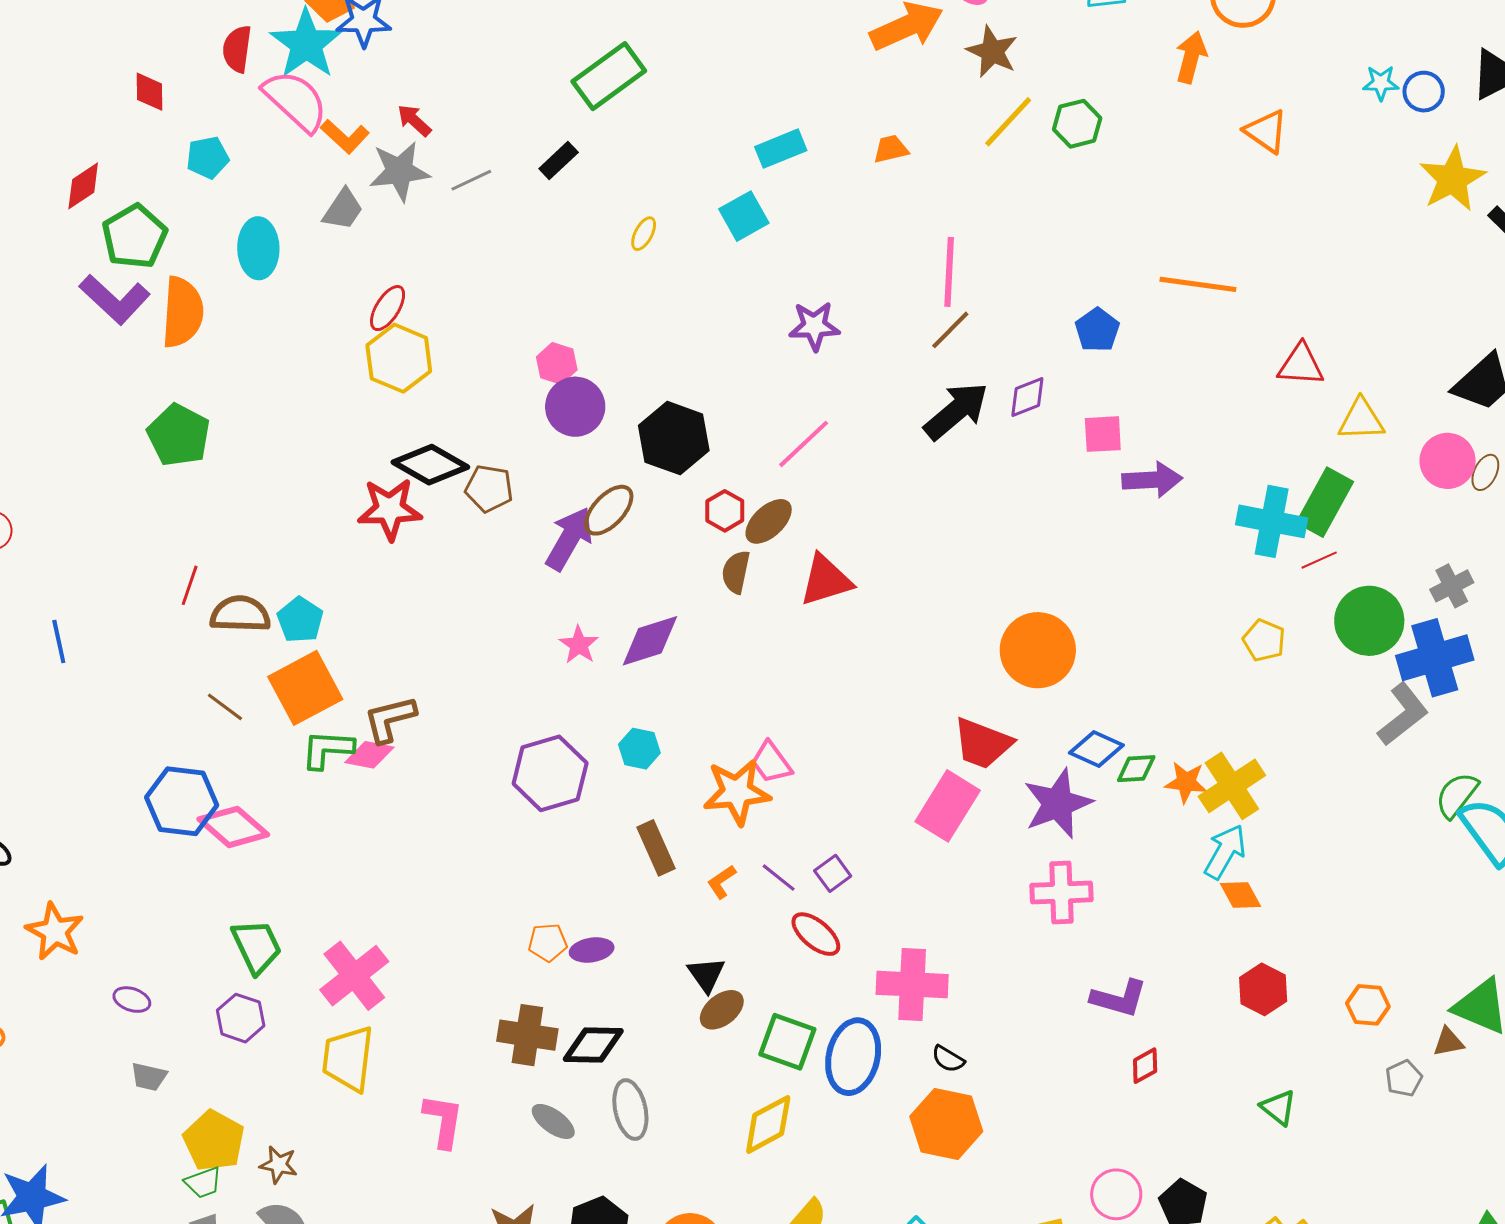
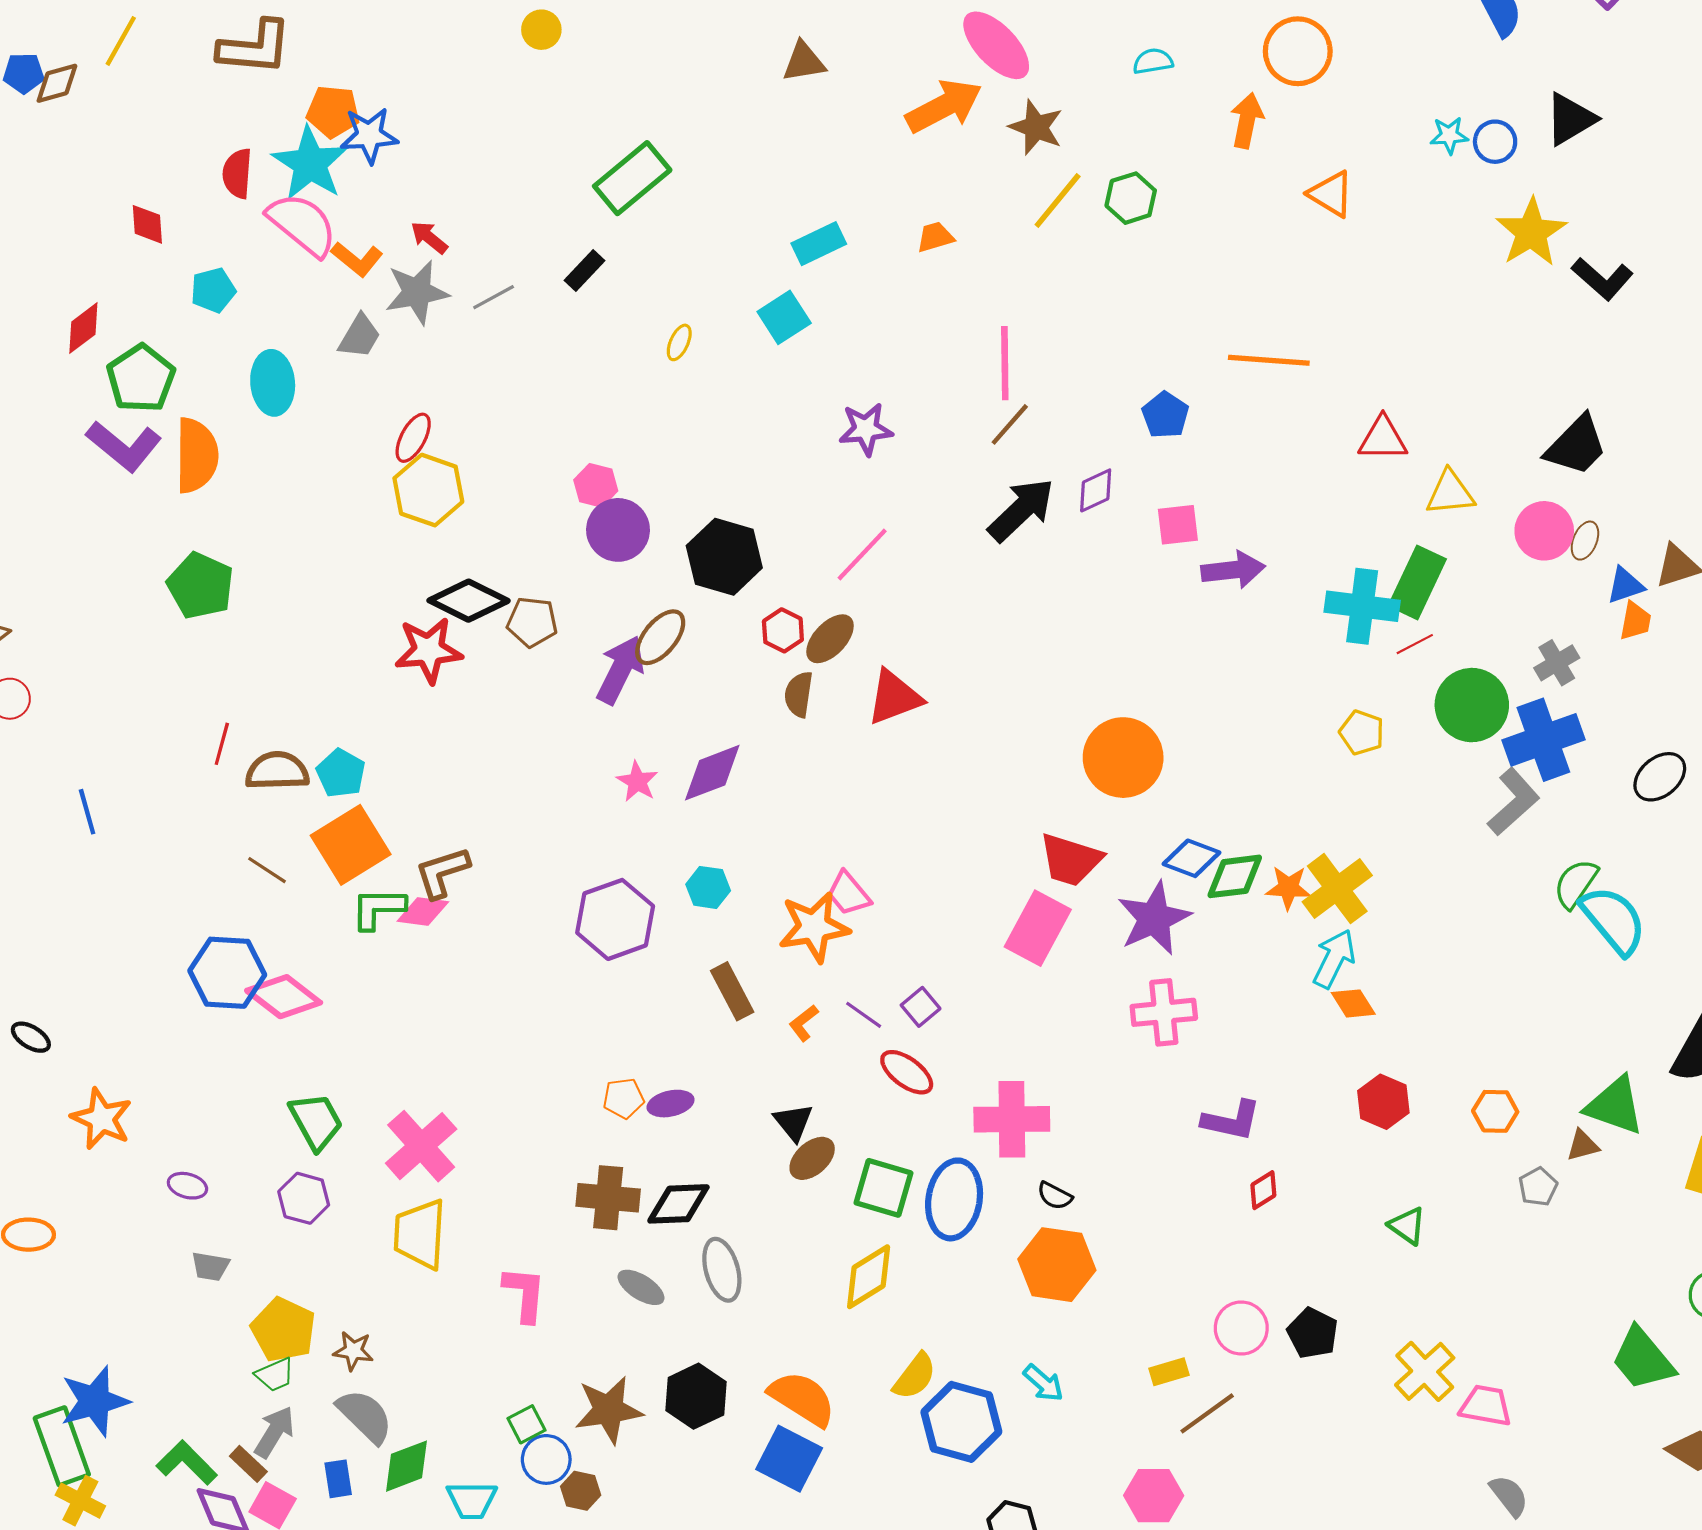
green diamond: (1136, 769) -> (1235, 876), size x1.4

